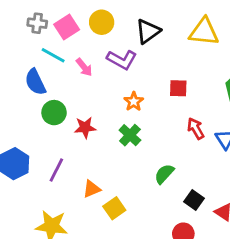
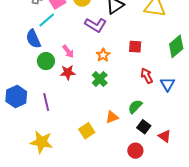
cyan line: (53, 55) -> (47, 20), turned -72
pink arrow: (84, 67) -> (68, 51), moved
purple line: (56, 170) -> (46, 102), turned -42
green semicircle: (164, 174) -> (135, 107), moved
orange triangle: (92, 189) -> (112, 117), moved

